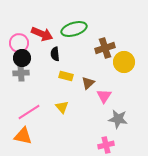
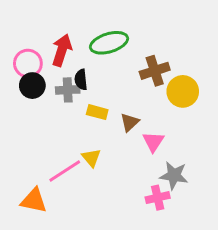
red arrow: (42, 34) -> (62, 50), turned -95
gray cross: (21, 73) -> (68, 90), moved
pink line: (29, 112) -> (65, 171), moved
pink cross: (106, 145) -> (158, 198), moved

